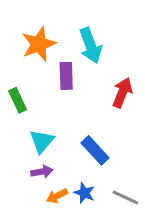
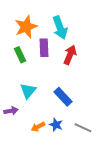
red arrow: (122, 93) -> (70, 55), moved
green rectangle: (18, 100) -> (20, 55), moved
purple arrow: (42, 172) -> (11, 111), moved

